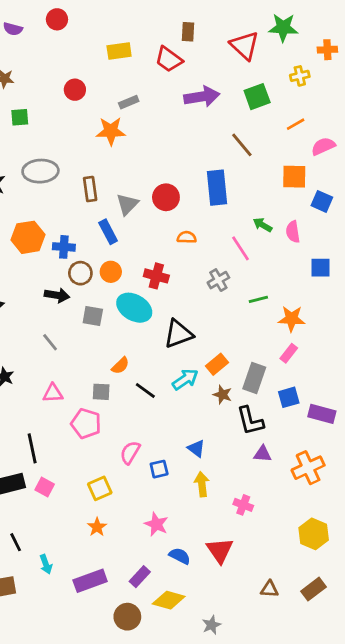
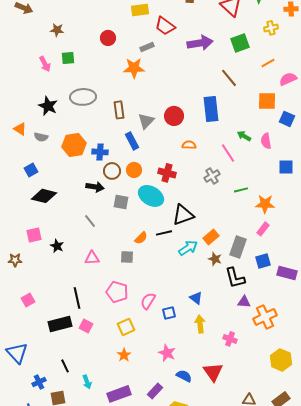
red trapezoid: (169, 59) -> (165, 26), moved
black line: (145, 390) -> (164, 233), moved, turned -49
pink pentagon: (86, 424) -> (117, 292), moved
orange cross: (308, 468) -> (265, 317), moved

